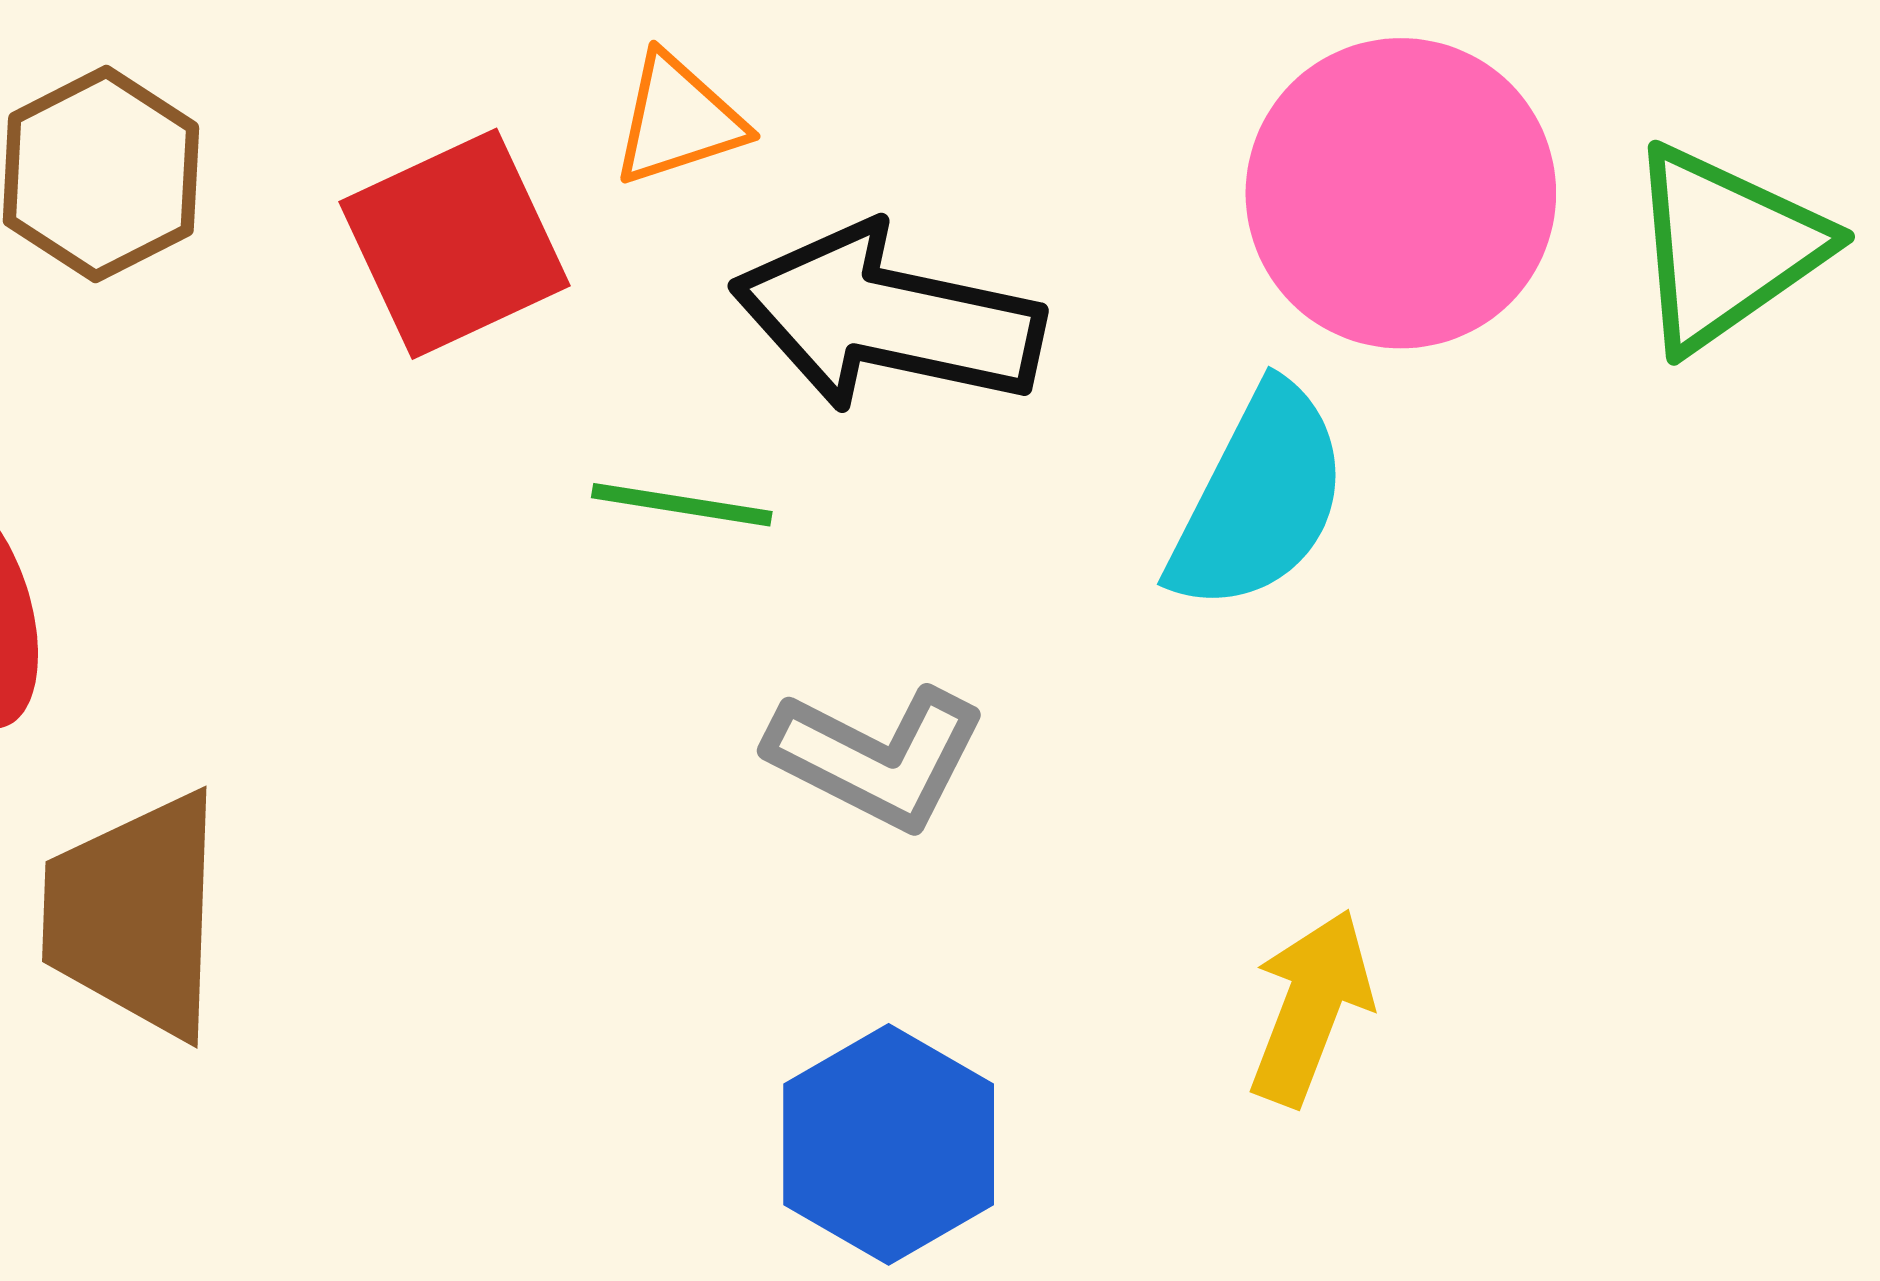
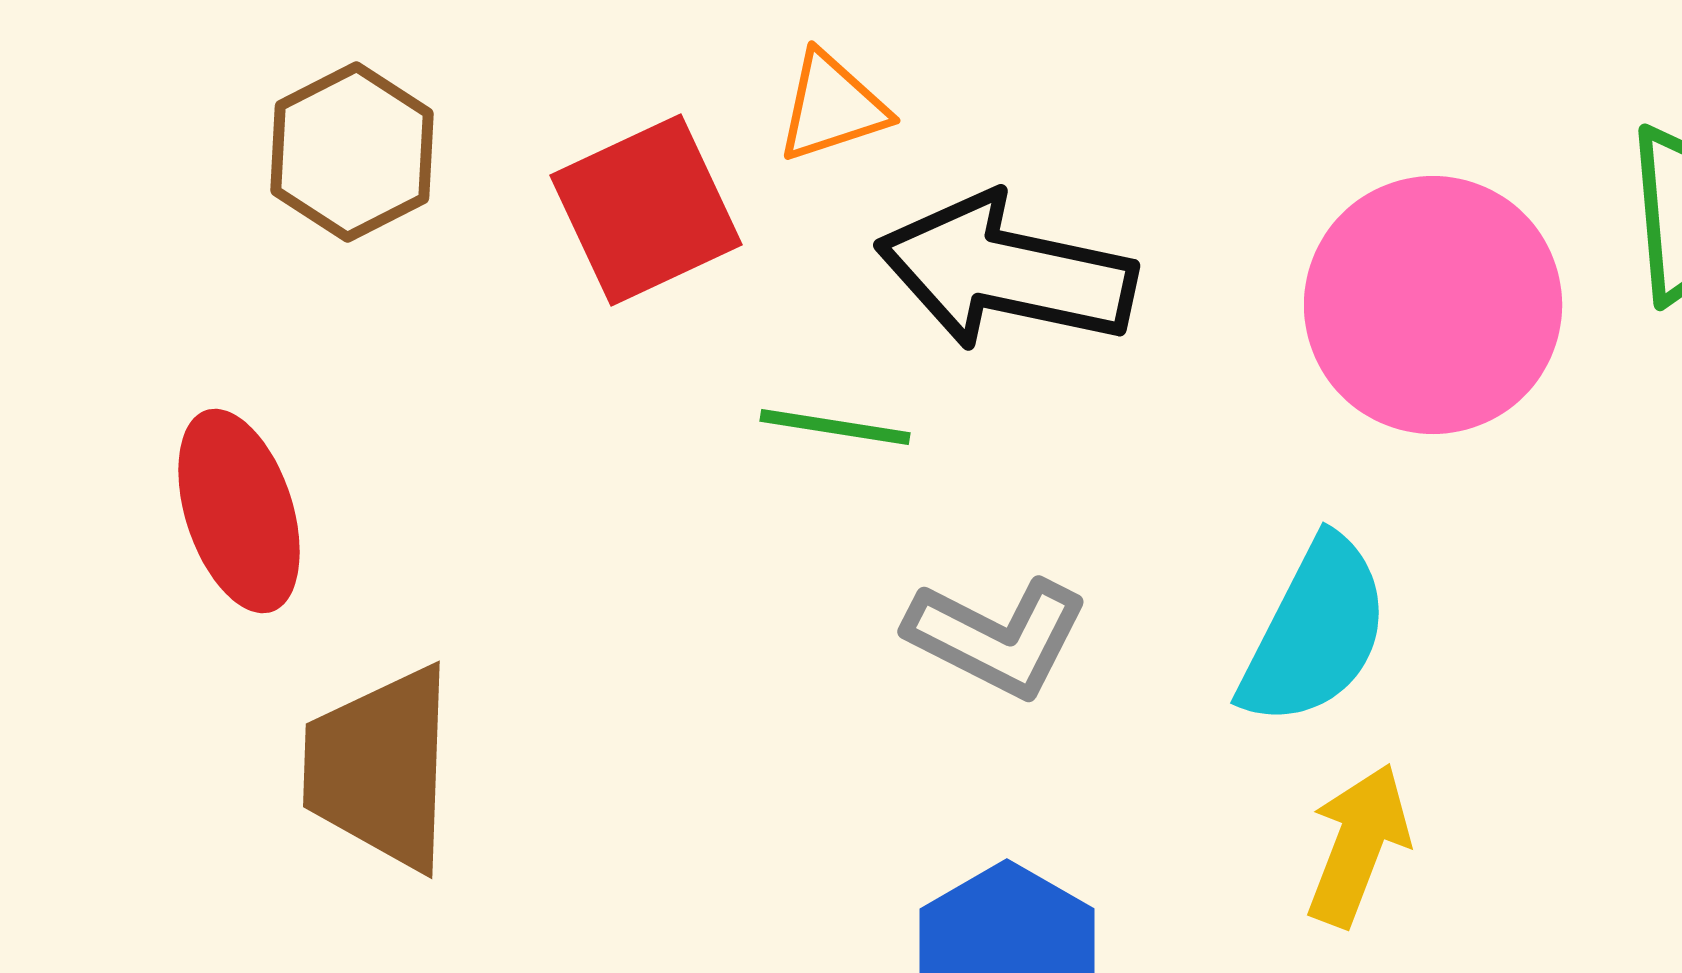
pink circle: (1401, 193) -> (1433, 305), moved
cyan semicircle: (1259, 499) -> (1315, 632), moved

